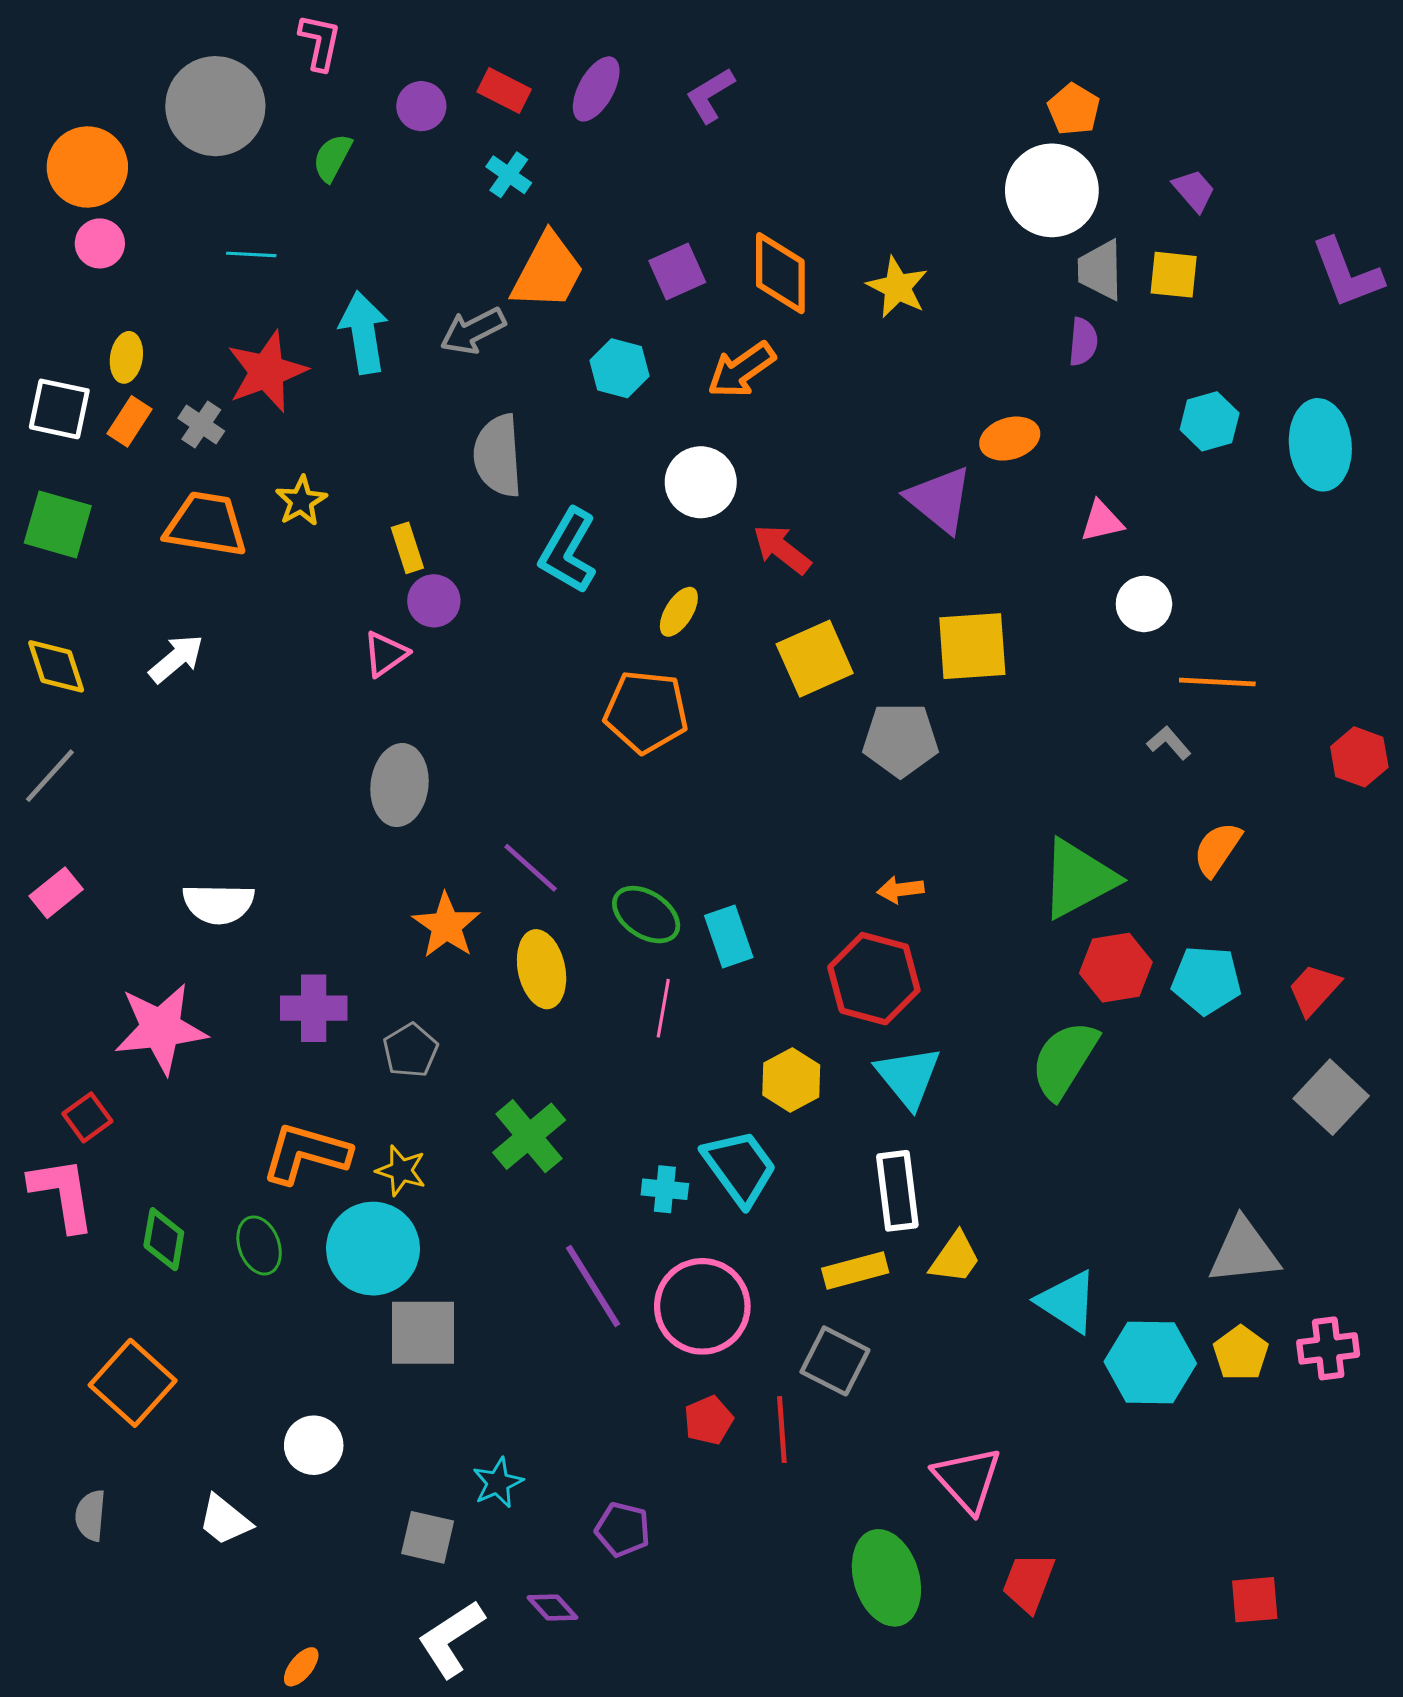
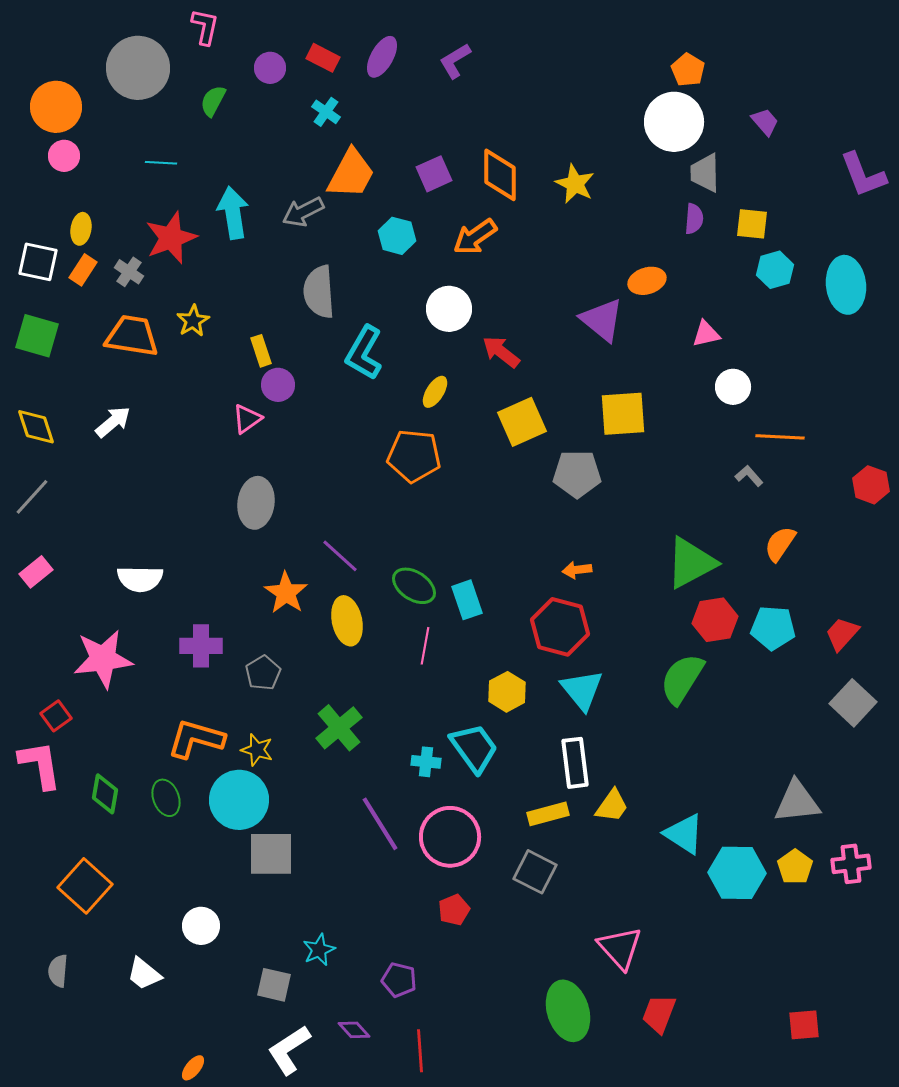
yellow square: (1174, 275) -> (752, 224), moved
red line: (782, 1430) -> (420, 1051), moved

